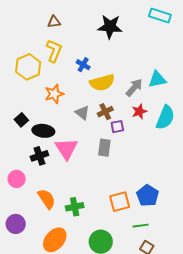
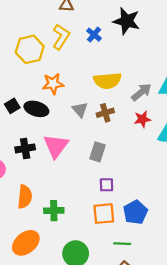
blue cross: (83, 65) -> (94, 35), moved
purple square: (117, 127) -> (106, 185), moved
black ellipse: (43, 131) -> (36, 109), moved
orange semicircle: (47, 199) -> (25, 197), turned 30

